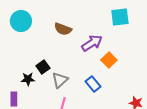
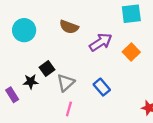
cyan circle: (21, 21) -> (24, 30), moved
orange square: (109, 60) -> (131, 52), moved
purple rectangle: (14, 99) -> (12, 95), moved, turned -32

